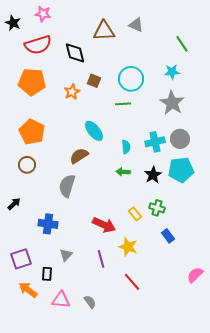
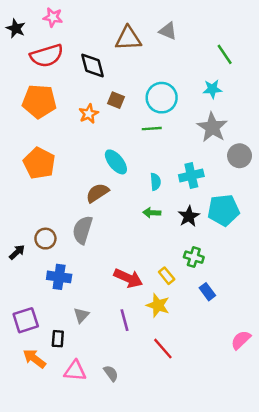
gray circle: (180, 139) -> (240, 156), moved
brown circle: (27, 165) -> (45, 239), moved
yellow rectangle: (135, 214) -> (167, 276), moved

